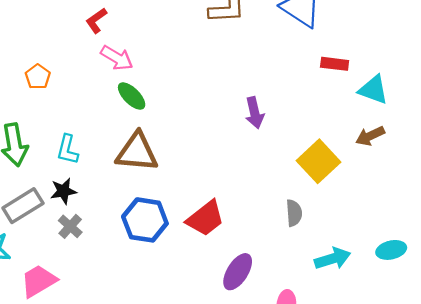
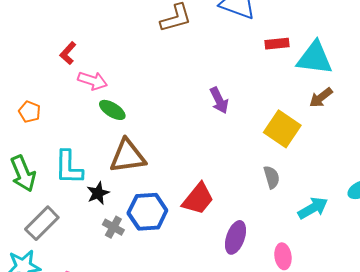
cyan triangle: (373, 90) -> (315, 58), size x1.4
cyan L-shape: (67, 150) -> (69, 167), size x1.4
black star: (63, 191) -> (98, 193), moved
gray cross: (70, 226) -> (113, 227), moved

